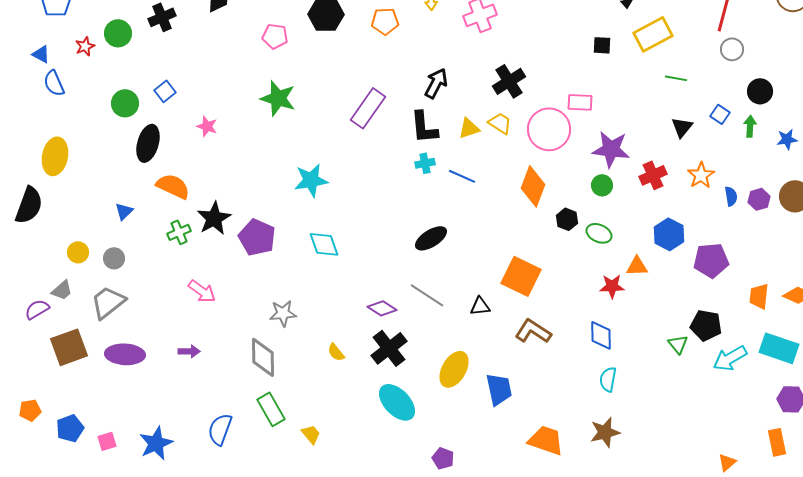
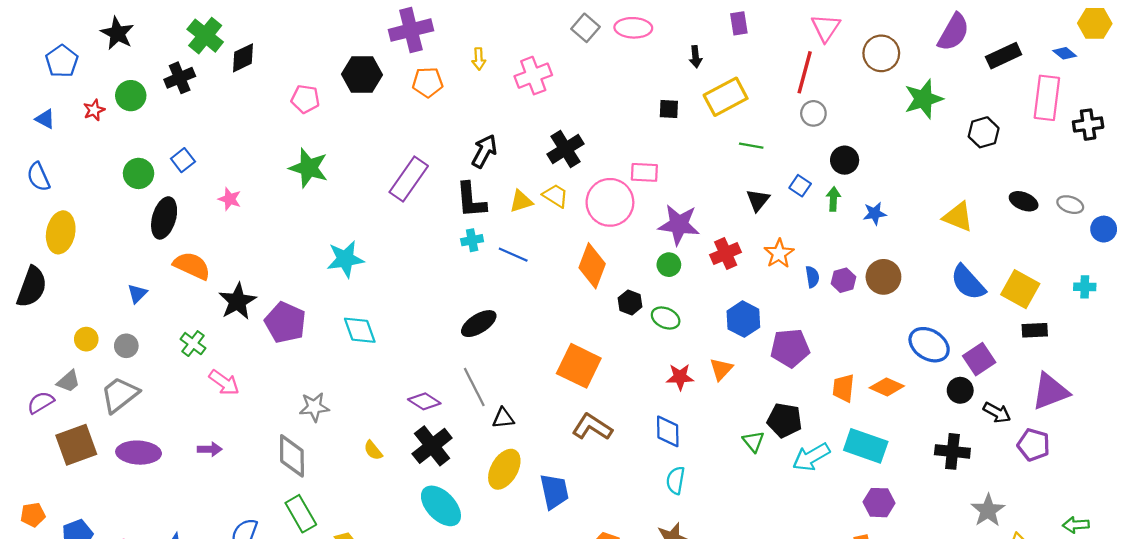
blue semicircle: (54, 83) -> (38, 177), moved
green cross: (179, 232) -> (193, 344), moved, turned -30
orange triangle: (637, 266) -> (721, 369), moved, turned -45
gray line: (427, 295) -> (474, 387), turned 30
black triangle: (480, 306) -> (503, 418), moved

